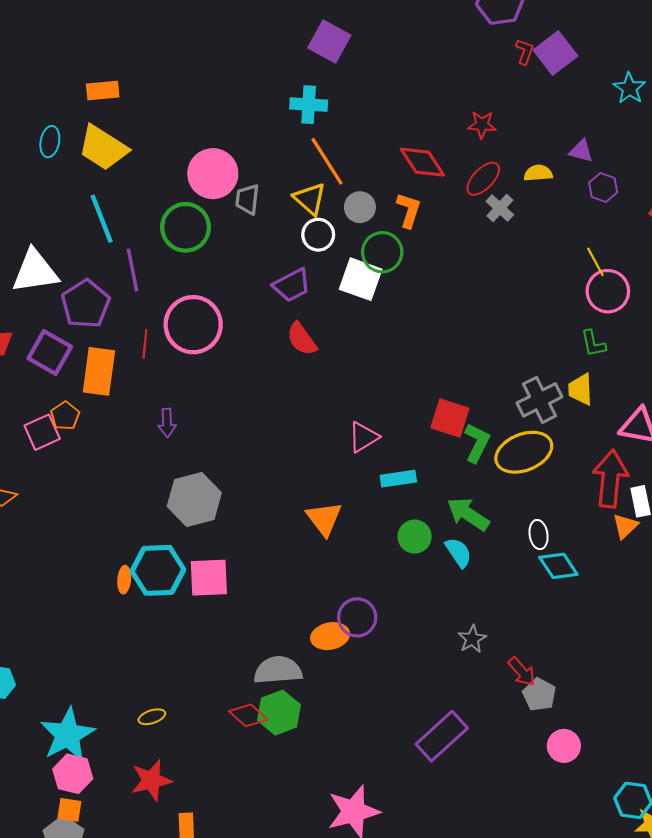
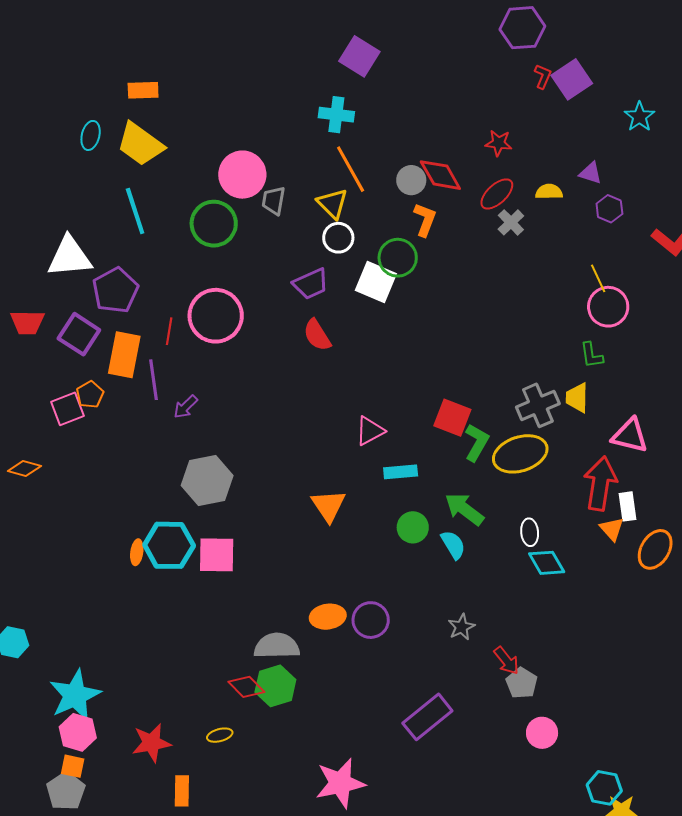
gray circle: (360, 207) -> (411, 180), moved
purple line: (132, 270) -> (153, 380), moved
purple arrow: (167, 423) -> (186, 407), turned 44
orange triangle: (625, 526) -> (612, 529), turned -32
purple circle: (357, 617) -> (371, 620), moved
yellow ellipse: (152, 717) -> (220, 735), moved

